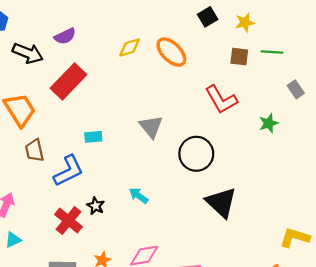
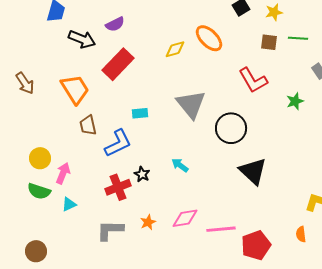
yellow diamond: (130, 47) -> (175, 49), moved
gray triangle: (151, 127) -> (191, 104), size x1.4
red cross: (68, 221) -> (118, 187), turned 30

